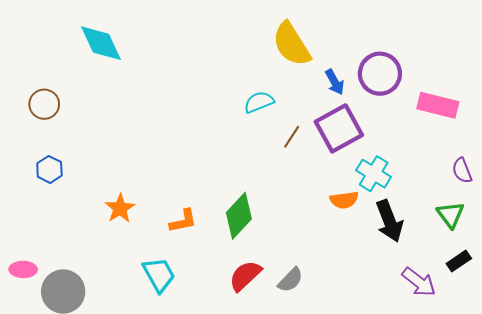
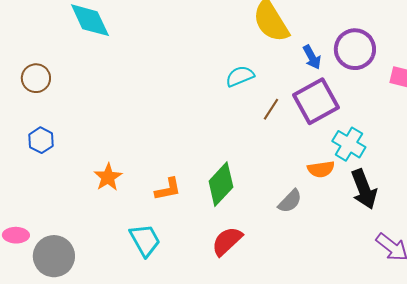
gray semicircle: (290, 280) -> (290, 201), moved

